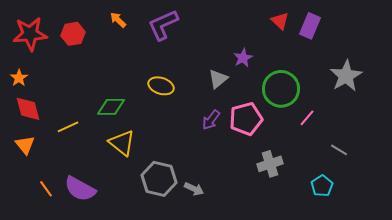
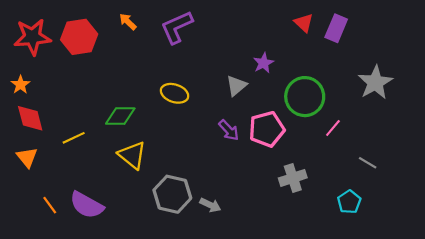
red hexagon: (73, 34) -> (79, 37), size x1.4
purple arrow: (211, 120) -> (229, 130), turned -80

